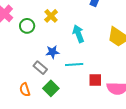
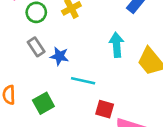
cyan arrow: (78, 34) -> (117, 45), moved
gray rectangle: (40, 68) -> (36, 47), moved

